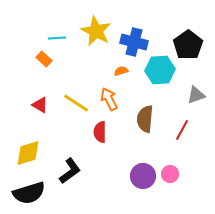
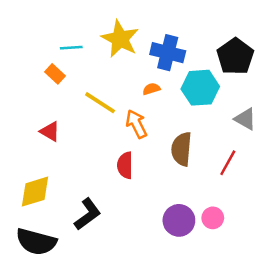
gray triangle: (196, 95) -> (245, 119), turned 48
yellow line: (76, 103) -> (100, 103), moved
black semicircle: (29, 193) -> (36, 242), turned 32

